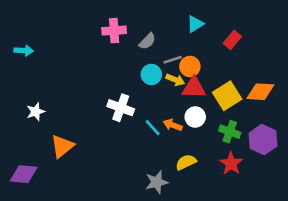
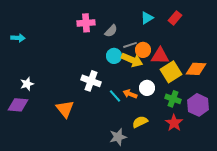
red rectangle: (232, 40) -> (175, 18), moved
yellow arrow: (175, 80) -> (132, 60), size x1.5
red triangle: (194, 88) -> (160, 56), moved
orange triangle: (62, 146) -> (65, 109), moved, turned -30
purple diamond: (24, 174) -> (18, 105), moved

